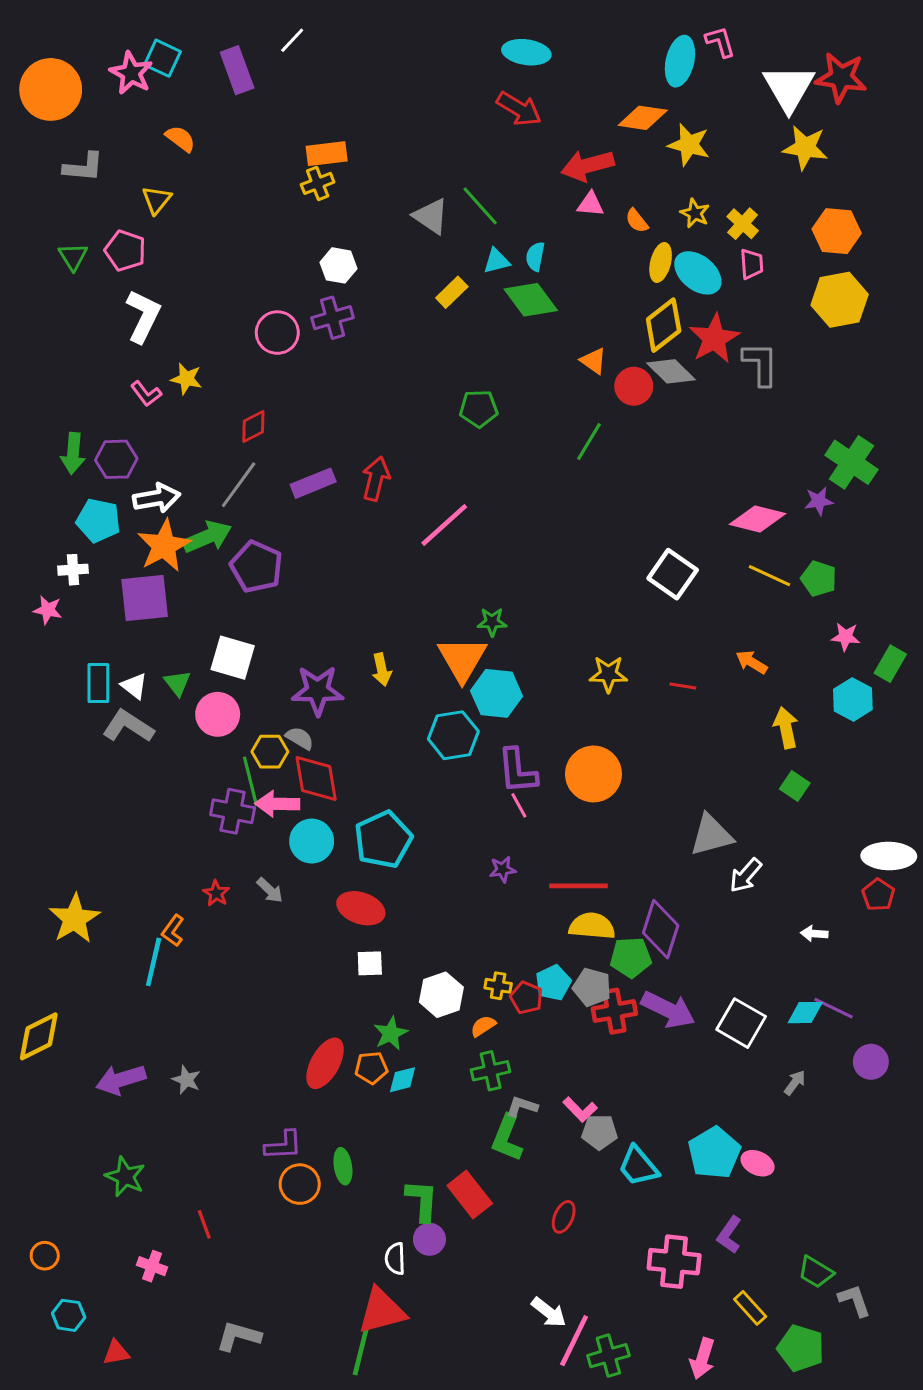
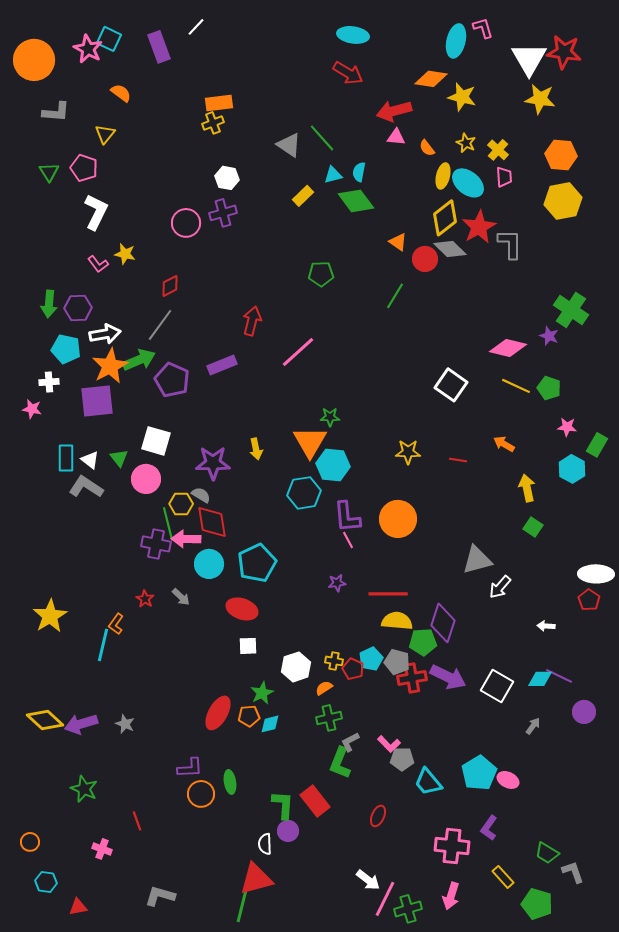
purple rectangle: (313, 483) -> (222, 365), moved
purple star: (819, 501) -> (549, 336), turned 30
yellow diamond: (39, 1036) -> (45, 720), moved, turned 69
gray L-shape: (522, 1107) -> (350, 742), turned -45
pink arrow: (702, 1359) -> (451, 896), moved

